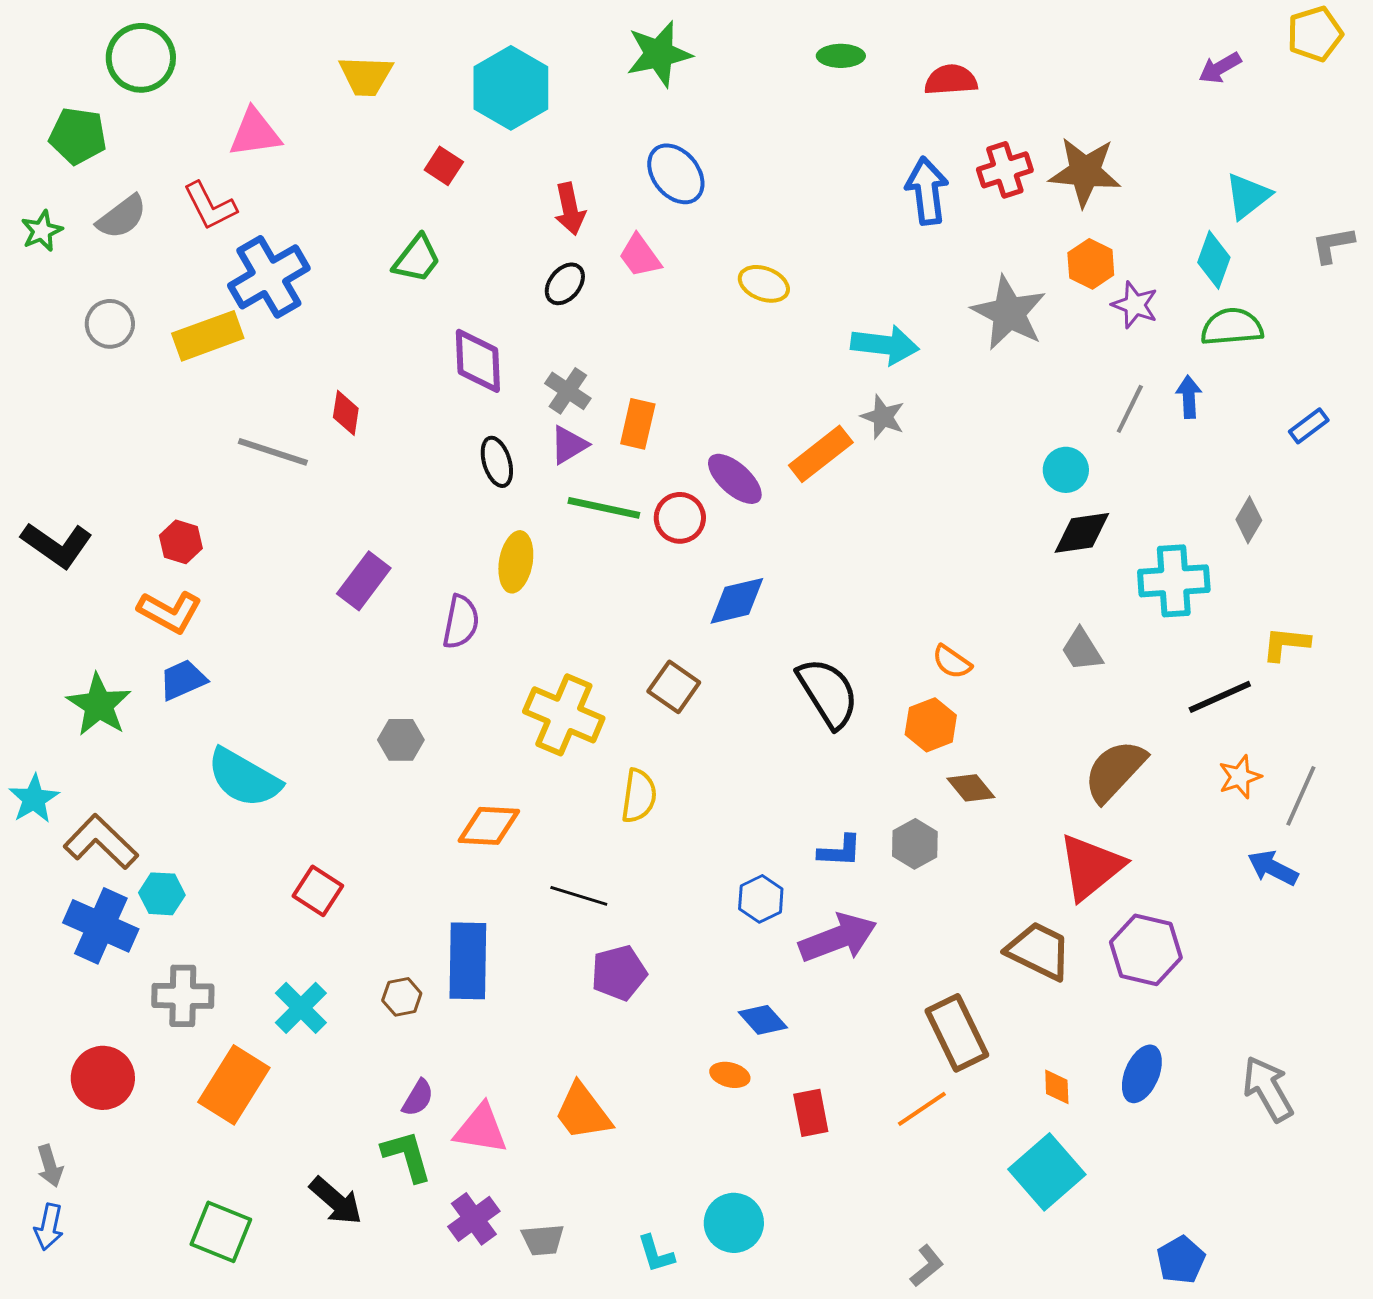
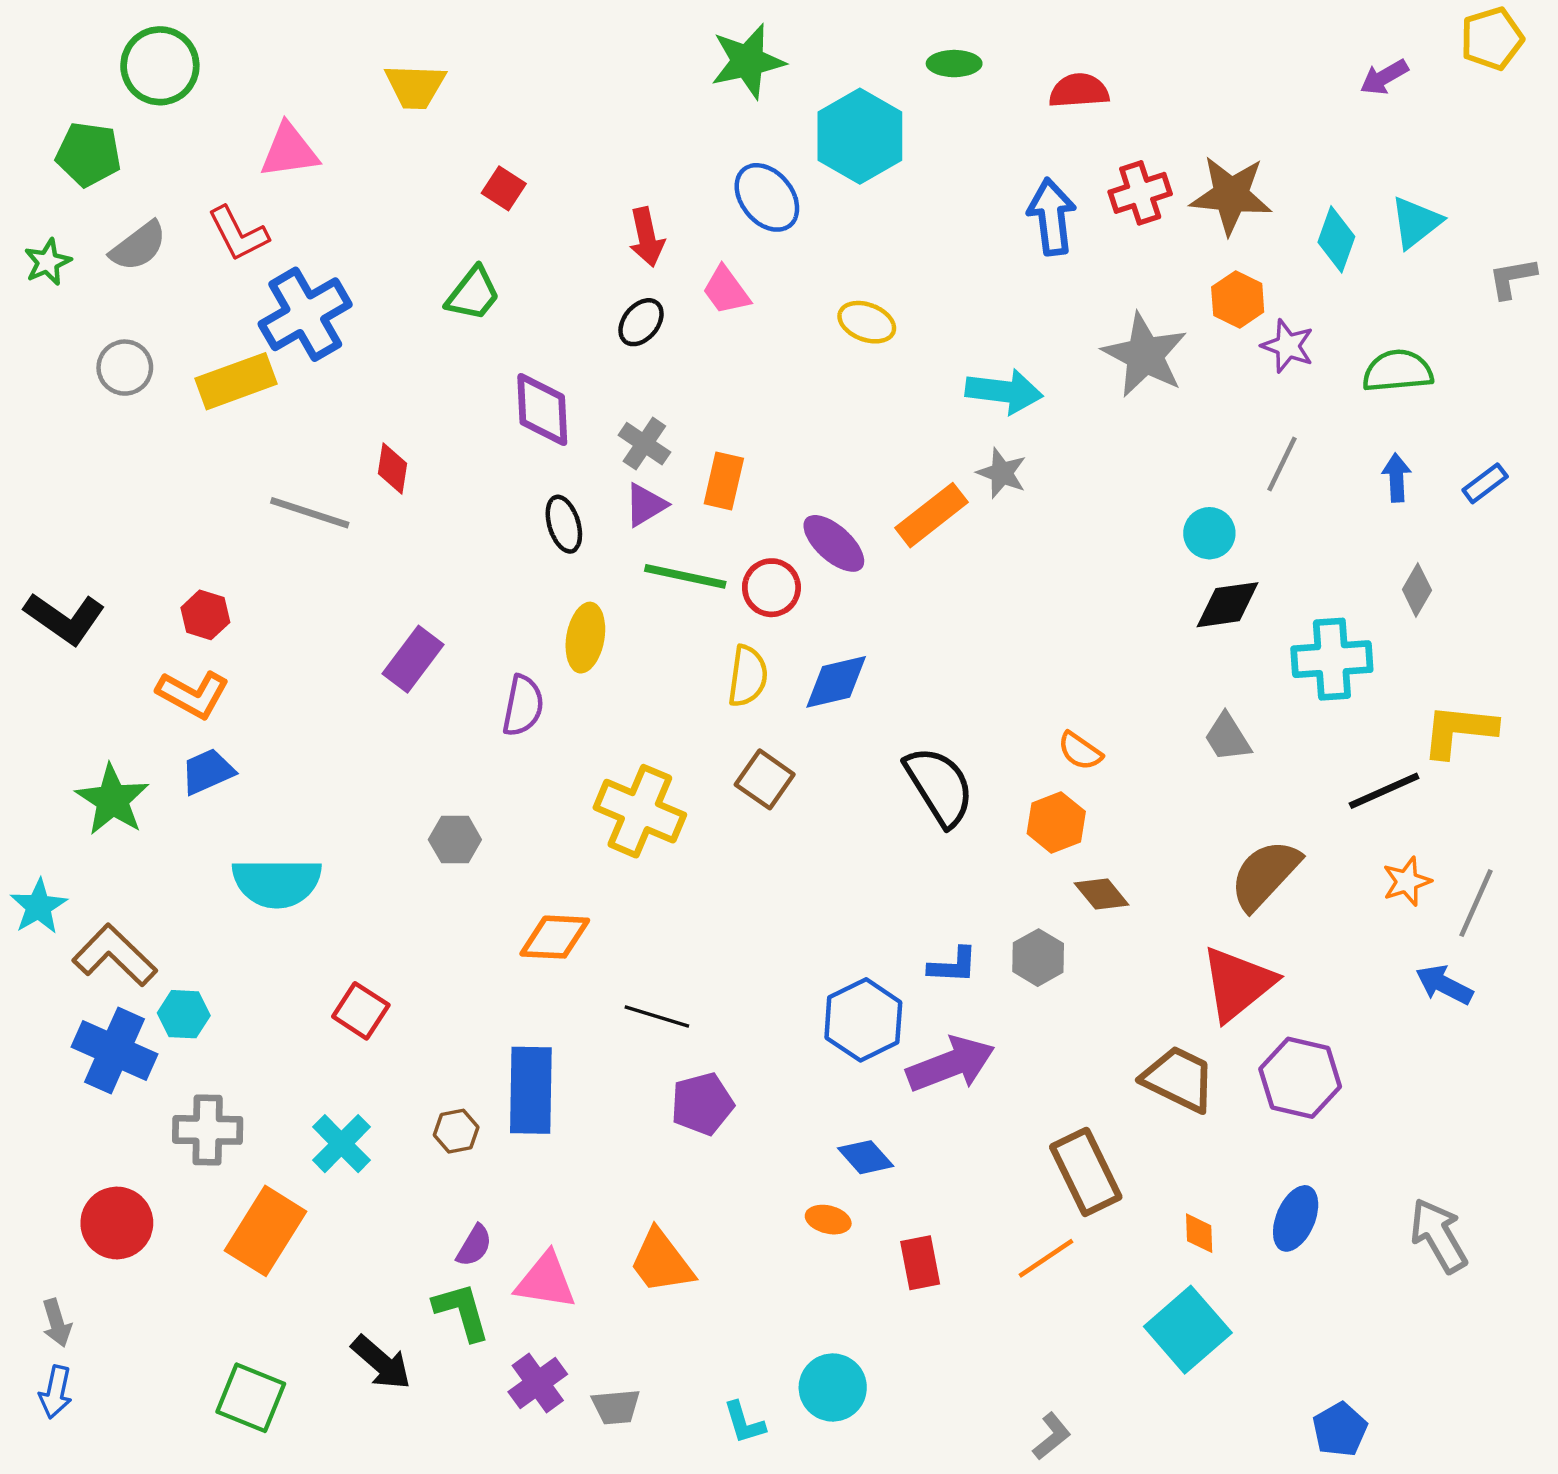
cyan hexagon: (511, 88) -> (860, 136), moved
cyan diamond: (1214, 260) -> (1336, 239), moved
blue arrow: (1189, 397) -> (1397, 478), moved
yellow L-shape: (1286, 644) -> (1459, 731), size x1.4
cyan semicircle: (244, 778) -> (277, 883), turned -30
yellow semicircle: (639, 796) -> (748, 676), moved
blue hexagon: (761, 899) -> (863, 1020), size x1.5

